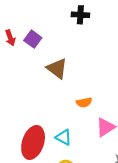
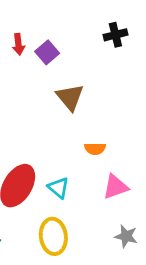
black cross: (80, 15) -> (115, 35), turned -30

